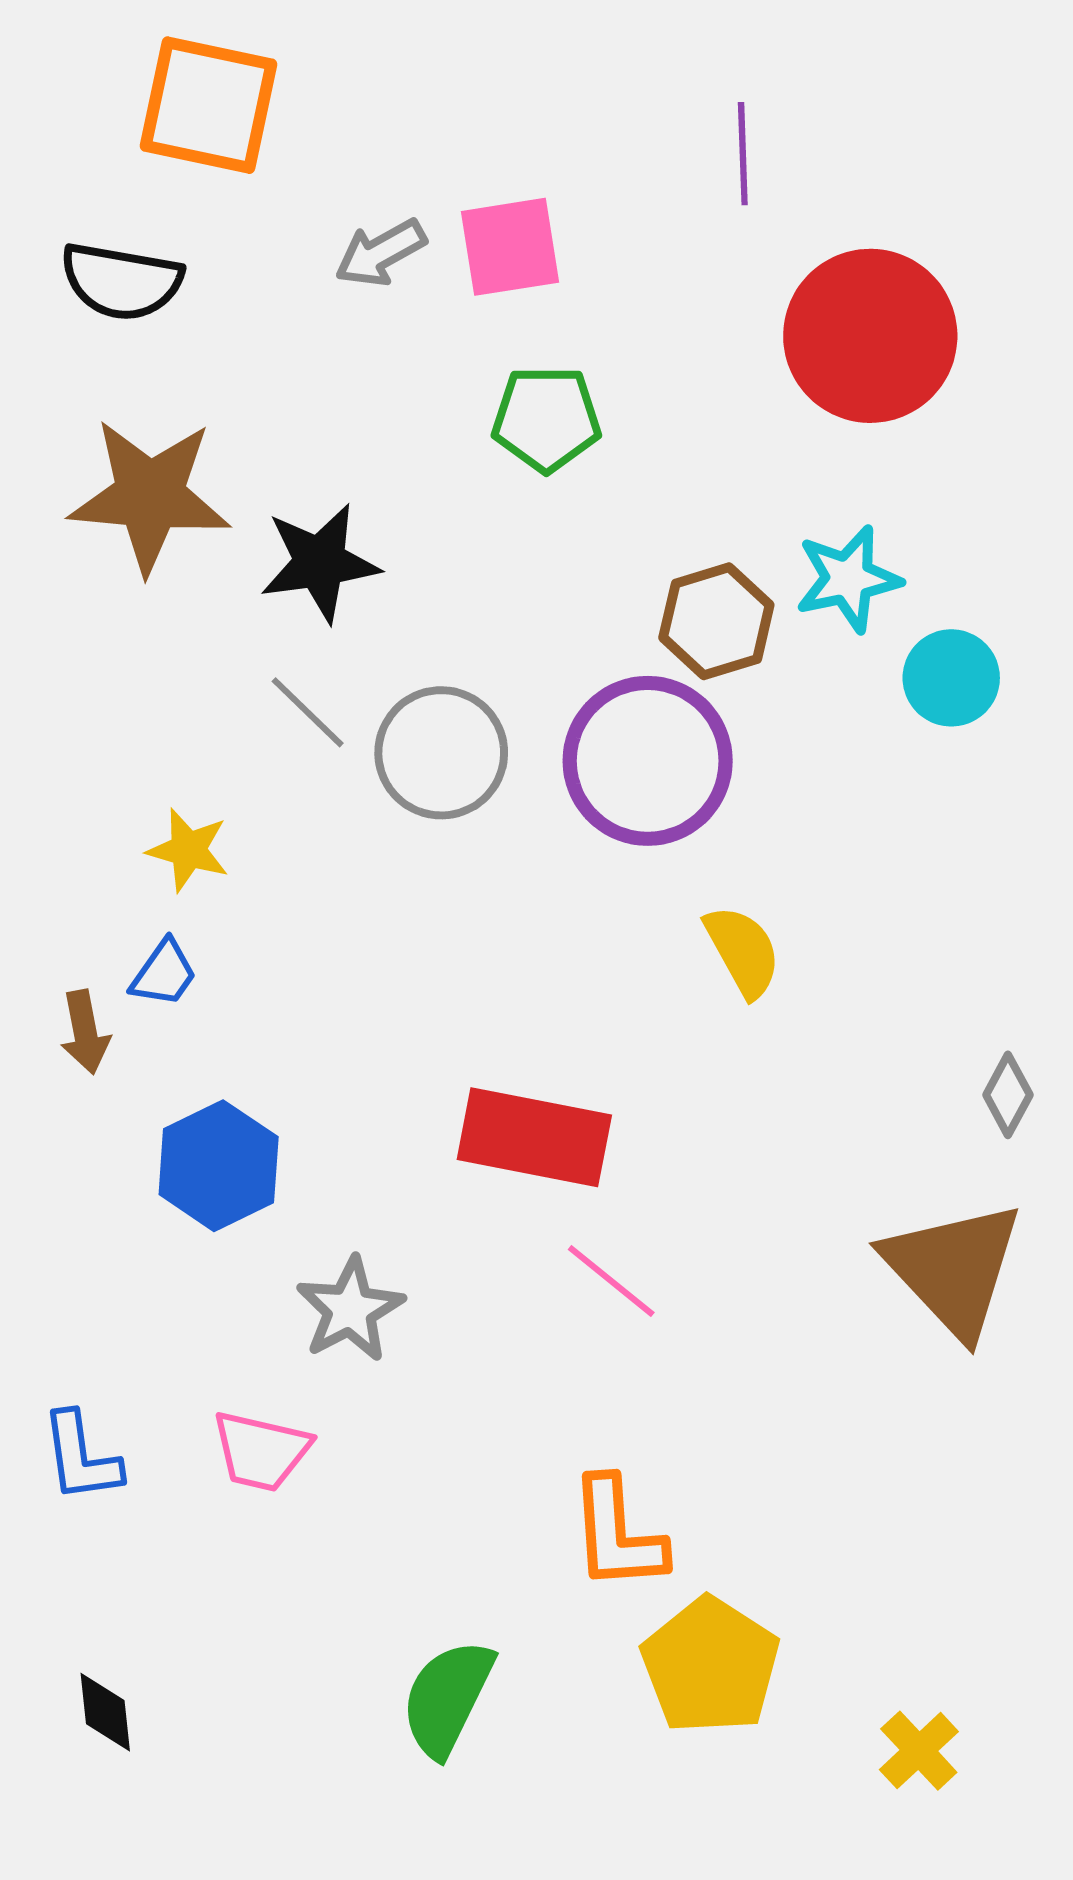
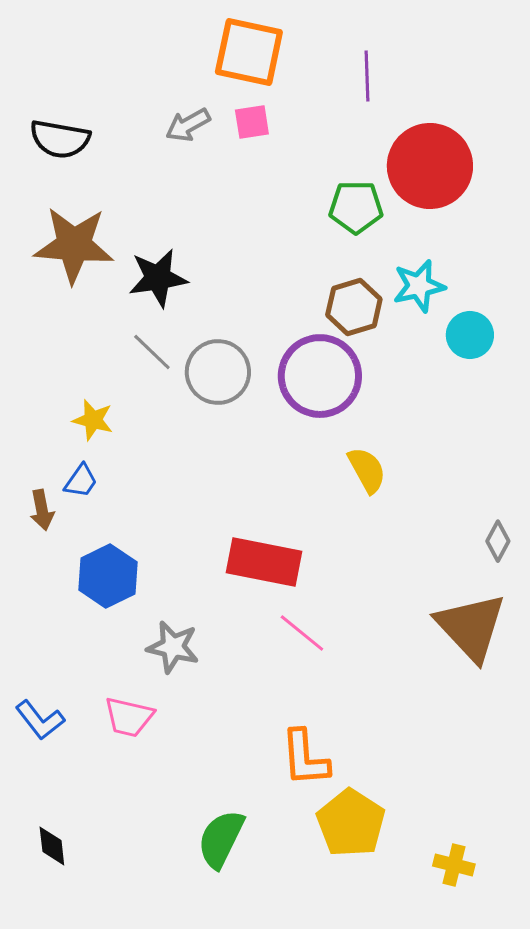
orange square: (208, 105) -> (249, 52), moved
pink square: (510, 247) -> (252, 122), size x0.7
green pentagon: (546, 419) -> (356, 207), moved
gray star: (350, 1309) -> (173, 647), turned -30
blue L-shape: (81, 1457) -> (40, 720), turned -30
yellow cross: (919, 1751) -> (454, 865), turned -33

